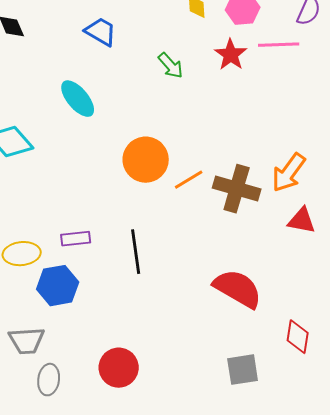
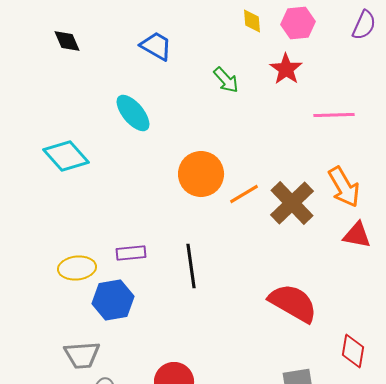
pink line: (279, 45) -> (334, 115), moved
orange arrow: (289, 173) -> (344, 187), turned -66
brown cross: (237, 189) -> (292, 203), turned 30

